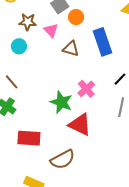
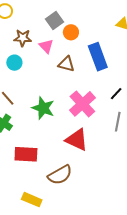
pink cross: (86, 89) -> (82, 104), size x1.5
green star: (61, 102) -> (43, 108), moved

